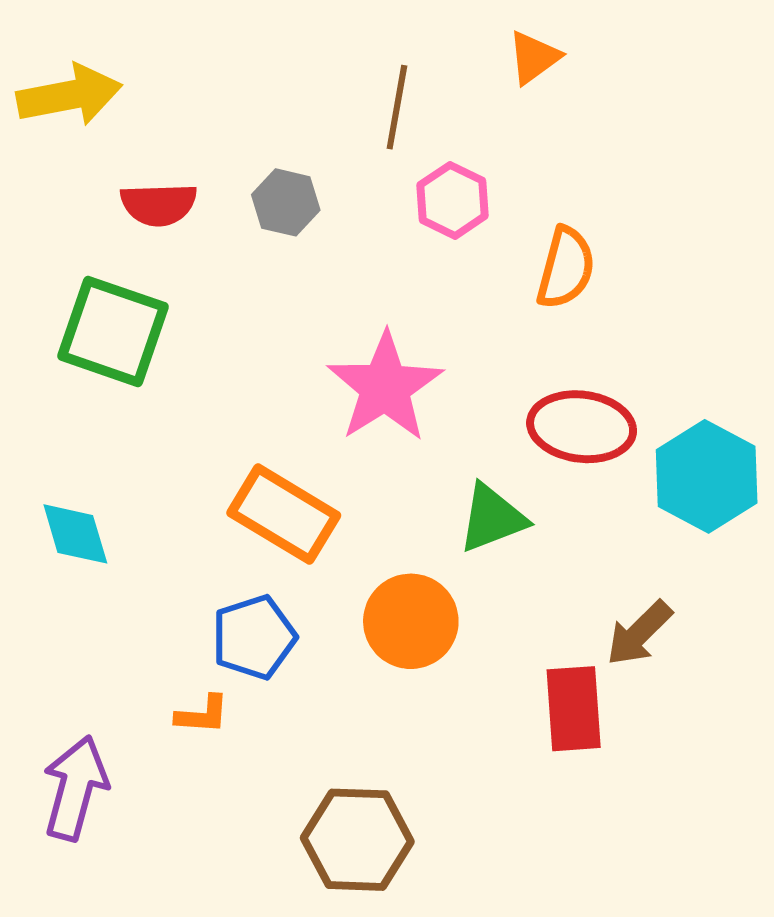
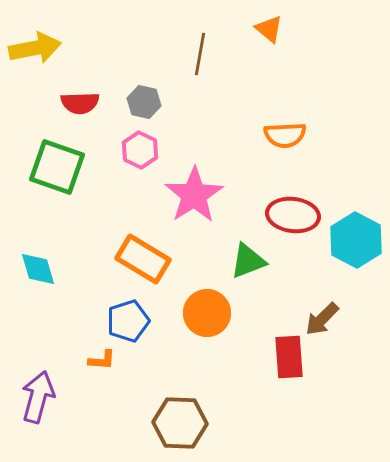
orange triangle: (534, 57) -> (269, 29), turned -44
pink hexagon: (453, 200) -> (140, 150), moved
orange semicircle: (566, 268) -> (285, 135), turned 72

